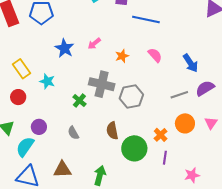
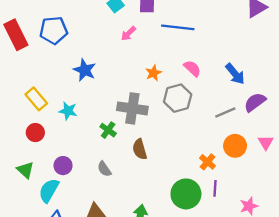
pink arrow: (94, 44) -> (128, 34), moved
gray hexagon: (131, 97) -> (178, 98), moved
brown semicircle: (112, 131) -> (140, 149), moved
green circle: (134, 148) -> (186, 194), moved

